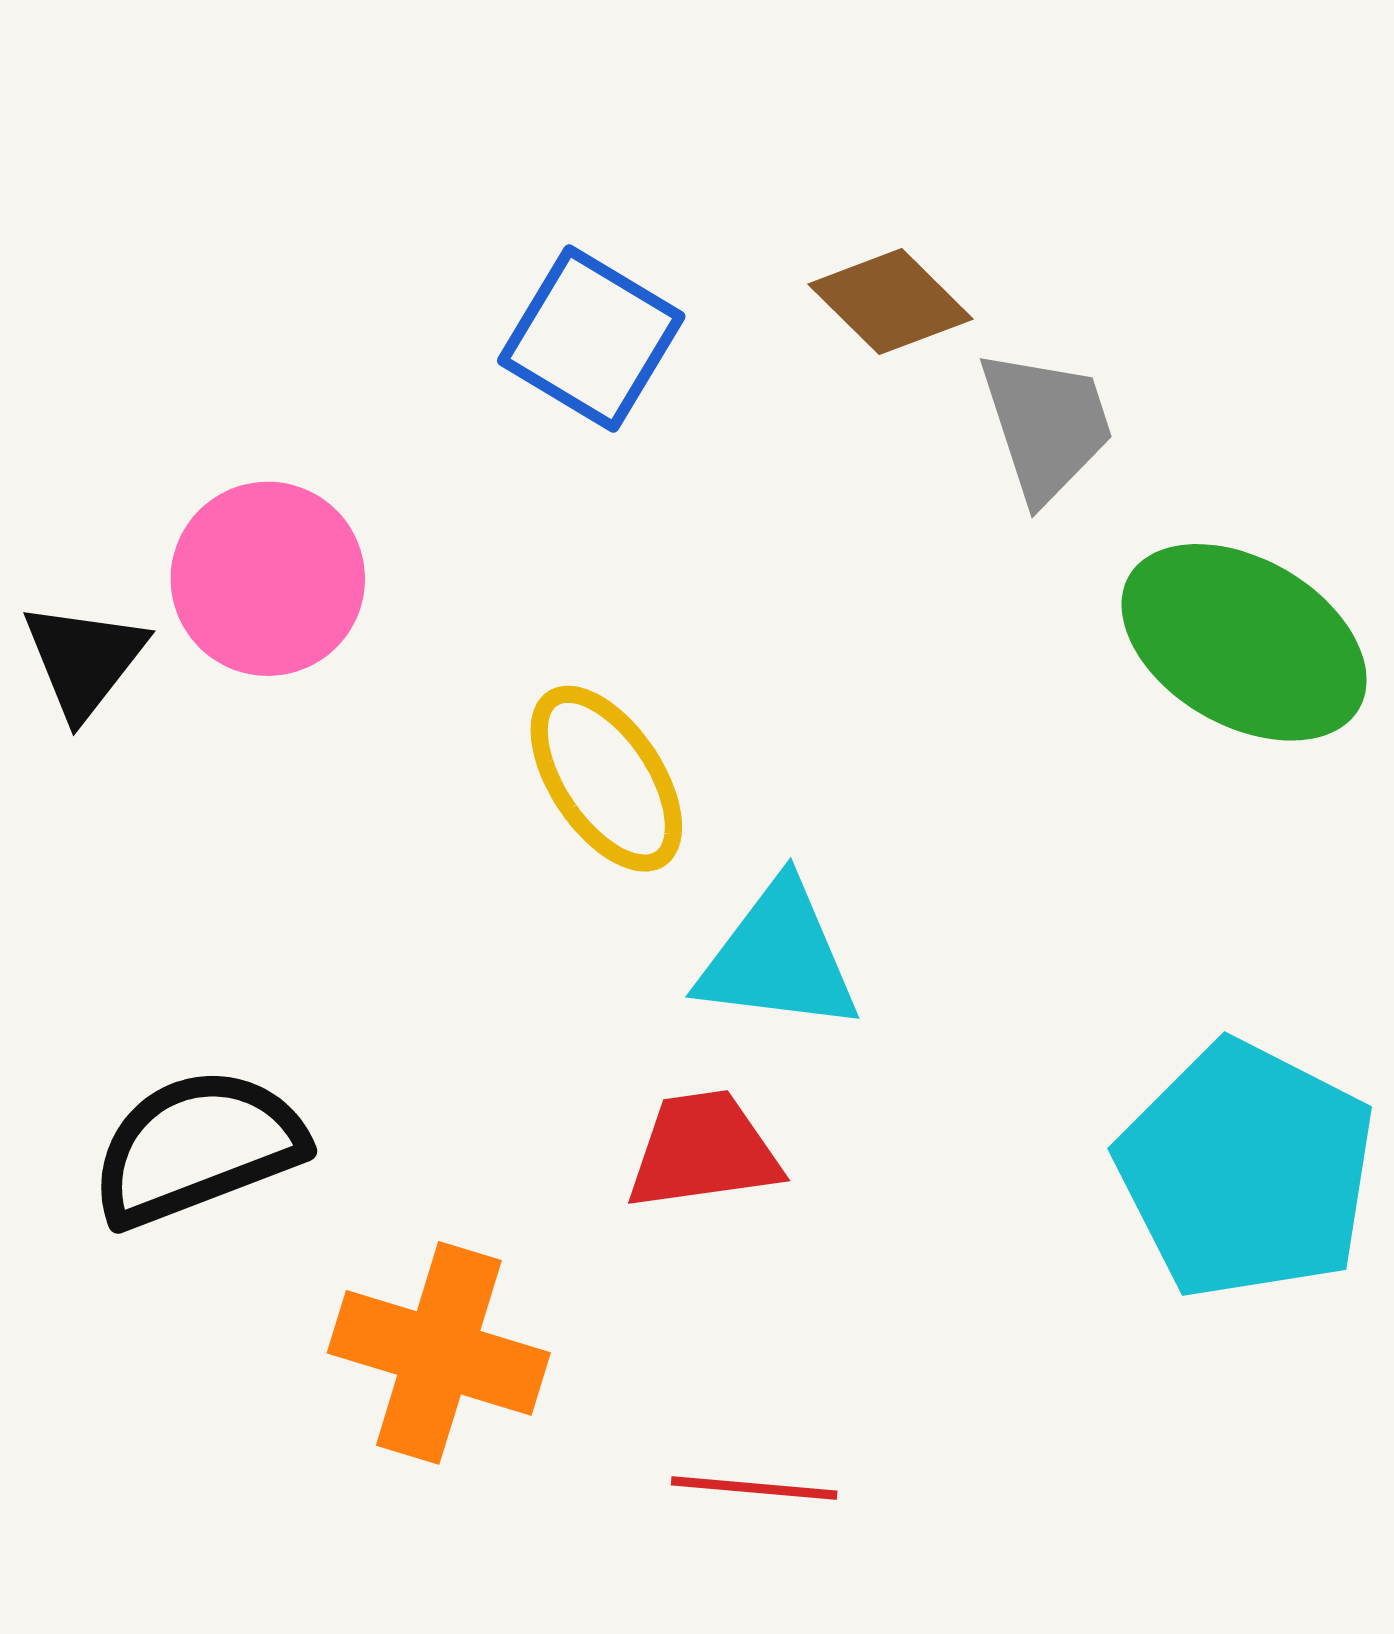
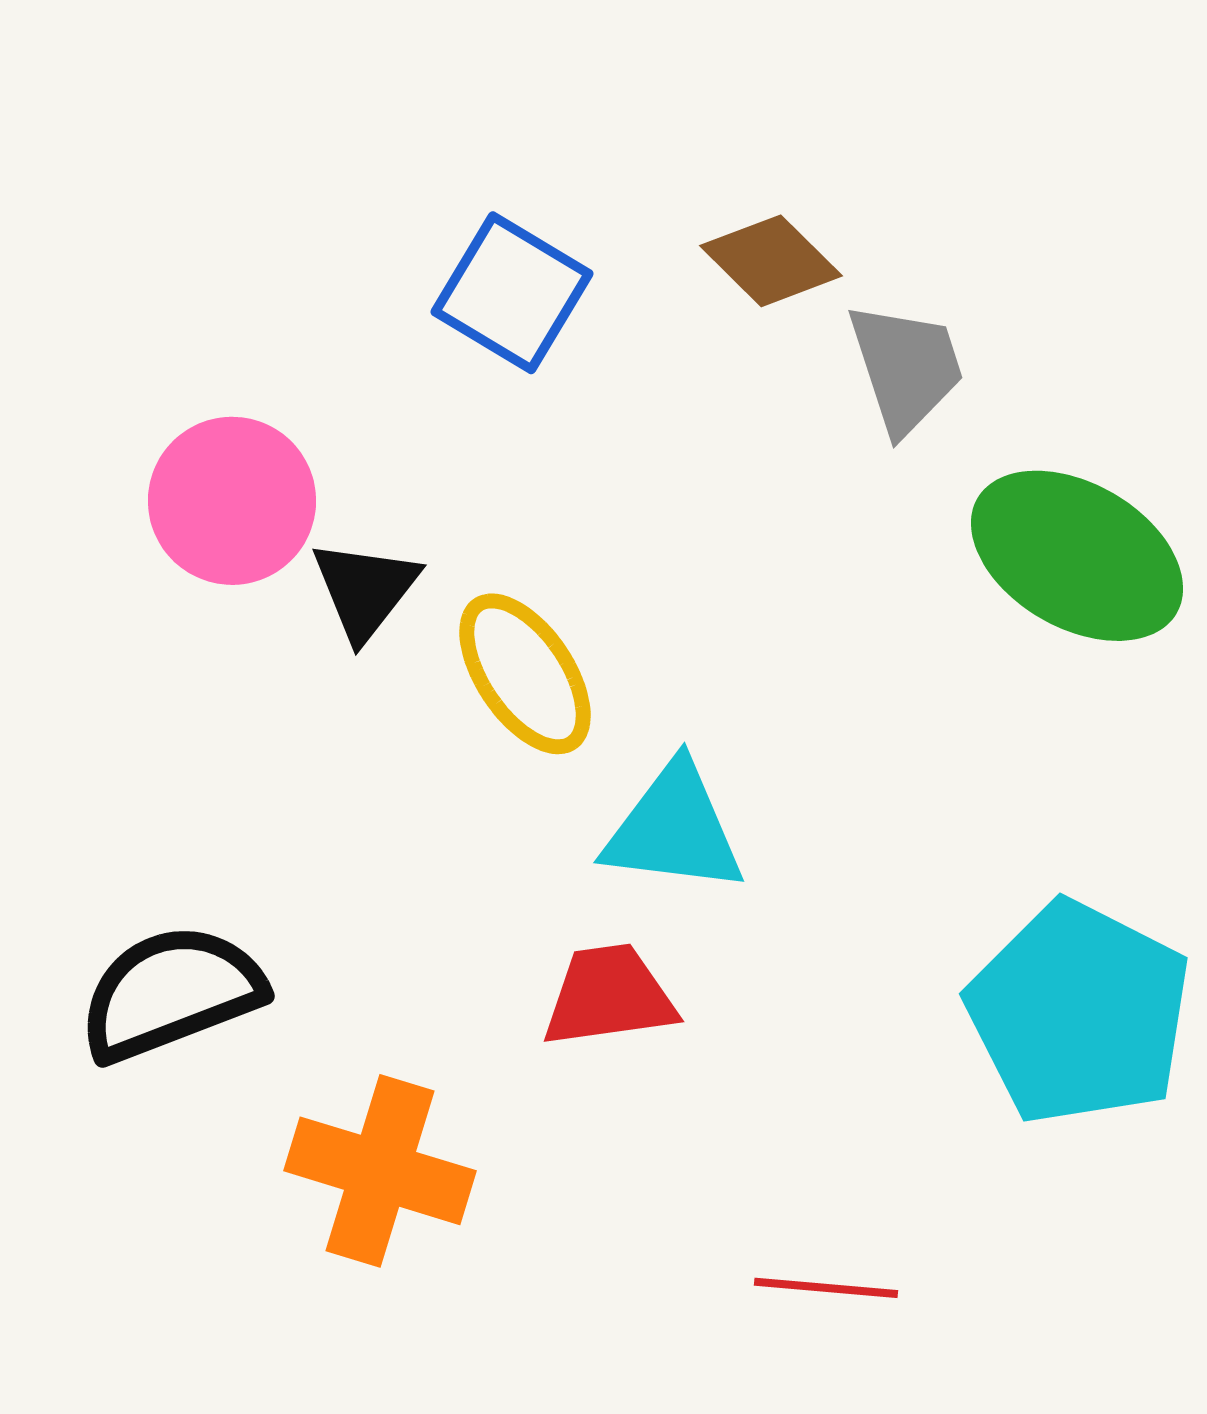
black triangle: (84, 660) -> (365, 590), moved
red line: (754, 1488) -> (826, 1288), moved

